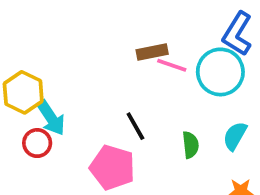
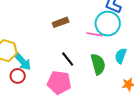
brown rectangle: (152, 52) -> (61, 22), moved
pink line: (172, 65) -> (94, 34), moved
green semicircle: (190, 145) -> (98, 64), size x1.5

